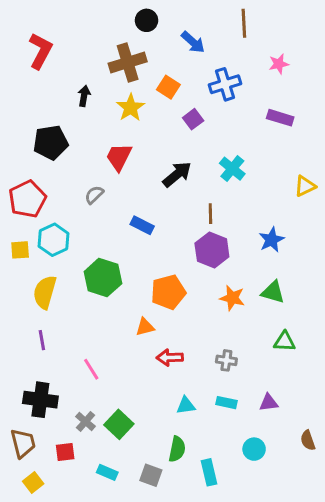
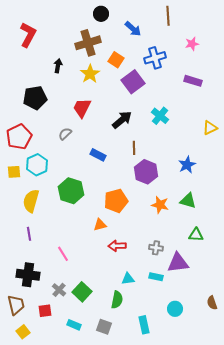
purple square: (193, 119) -> (133, 82), size x1.6
brown line: (210, 214) -> (134, 148), moved
purple triangle: (269, 403) -> (178, 263), moved, size x1.6
green semicircle: (177, 449) -> (117, 300), moved

